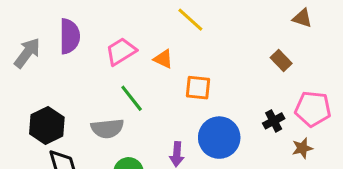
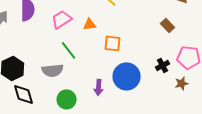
orange triangle: (163, 59) -> (90, 24), turned -32

